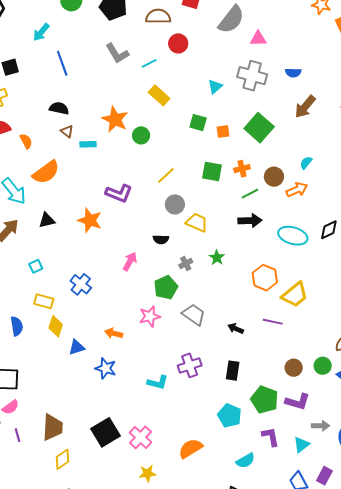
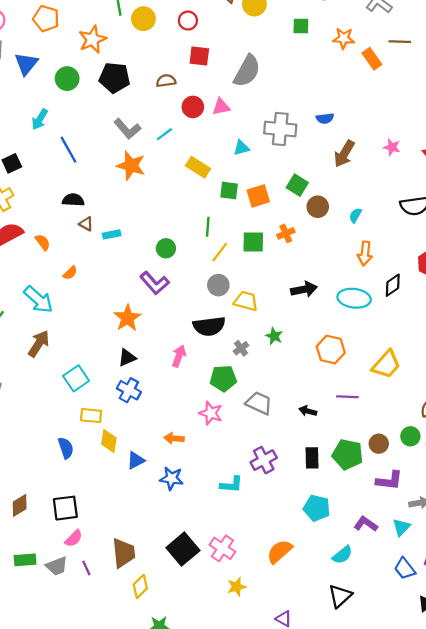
brown semicircle: (158, 16) -> (166, 81), size x0.7
pink triangle: (258, 39) -> (221, 107), moved
cyan triangle: (215, 87) -> (241, 148), turned 35
yellow rectangle: (159, 95) -> (198, 167), moved
orange star: (115, 119) -> (131, 166), moved
green square: (259, 128) -> (297, 185), size x0.7
orange square: (223, 132) -> (258, 196), size x1.5
green circle: (141, 135) -> (166, 248), moved
orange semicircle: (46, 172) -> (70, 273), size x0.5
yellow line: (166, 175) -> (220, 252), moved
brown circle: (274, 177) -> (318, 207), moved
orange arrow: (297, 190) -> (365, 253), moved, turned 130
purple L-shape: (119, 193) -> (155, 283), turned 36
green line: (250, 194) -> (208, 227), moved, turned -48
black triangle: (47, 220) -> (127, 358), moved
orange star: (90, 220) -> (127, 318), turned 30
black semicircle: (161, 239) -> (209, 326), size x1.8
cyan square: (36, 266) -> (76, 378), size x1.6
green pentagon: (166, 287) -> (223, 378), turned 30
yellow trapezoid: (295, 295) -> (386, 364), moved
pink star: (150, 316) -> (211, 413), turned -30
green pentagon: (265, 400) -> (348, 454), moved
purple L-shape: (271, 437) -> (366, 524), turned -35

